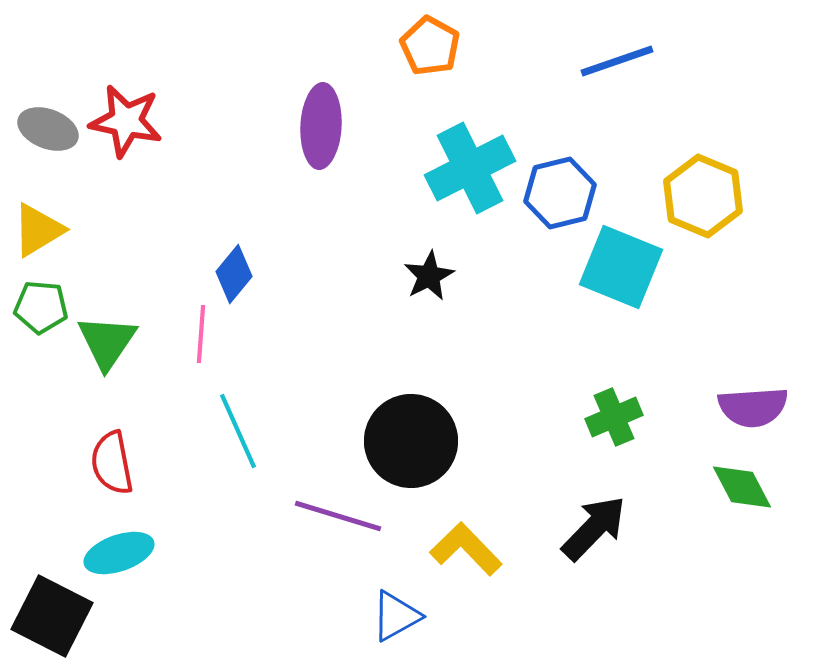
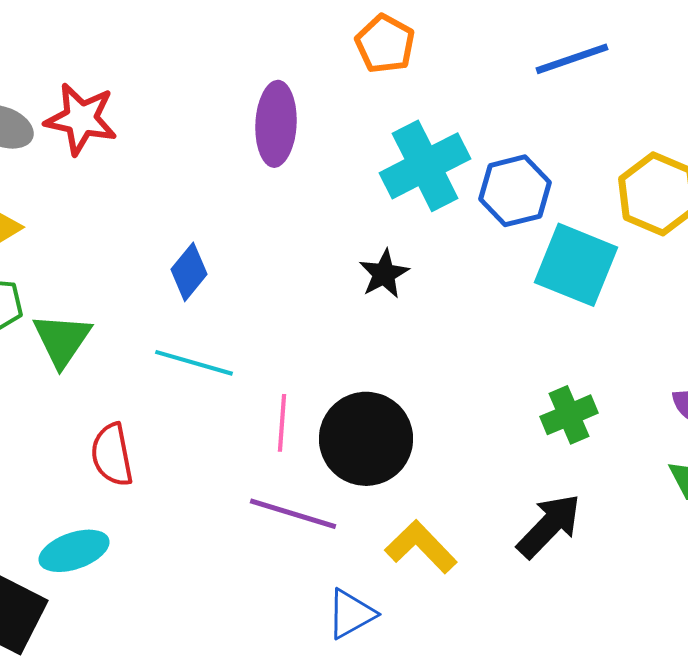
pink line: (201, 334) -> (282, 423), moved
cyan line: (238, 431) -> (194, 363), moved, turned -50
red semicircle: (112, 463) -> (112, 455), moved

